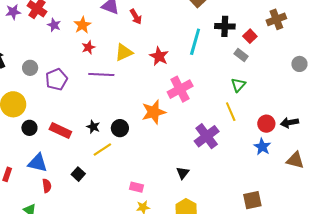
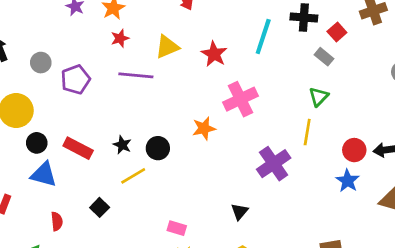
orange star: (154, 112) -> (204, 128), size x0.7
yellow line: (231, 112) -> (307, 132), turned 30
blue triangle: (38, 163) -> (44, 174), moved

